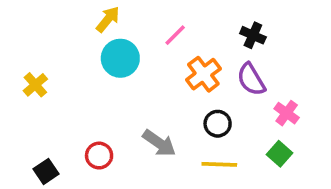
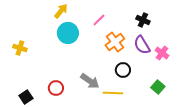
yellow cross: (35, 85) -> (20, 48), turned -32
pink cross: (287, 113) -> (162, 53), moved
yellow line: (219, 164) -> (113, 93), moved

